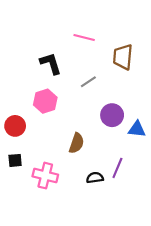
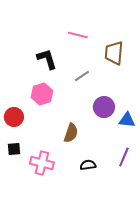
purple line: (117, 168) -> (124, 157), moved

